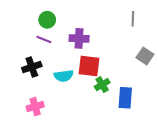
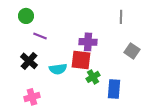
green circle: (47, 20) -> (26, 16), moved
purple cross: (79, 38) -> (88, 42), moved
black cross: (32, 67) -> (29, 61), turned -30

